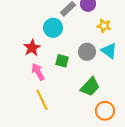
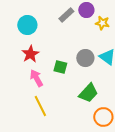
yellow star: (104, 26) -> (102, 23), moved
cyan circle: (53, 28) -> (27, 25), moved

